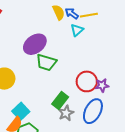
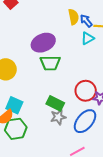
green trapezoid: (46, 62) -> (50, 63), turned -30
green rectangle: (60, 100) -> (55, 103), turned 66
cyan square: (21, 111) -> (14, 105), turned -36

